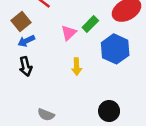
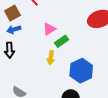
green rectangle: (90, 24) -> (62, 41), moved
blue hexagon: (115, 49) -> (81, 71), moved

